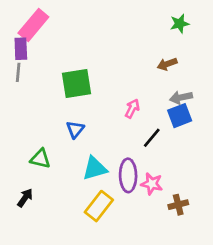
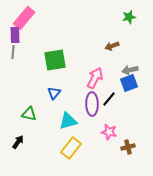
brown arrow: (167, 64) -> (112, 46), moved
pink arrow: (132, 109) -> (95, 78), size x1.5
purple ellipse: (128, 175) -> (92, 104), moved

